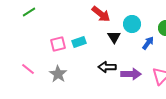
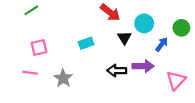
pink square: (58, 44) -> (39, 48), moved
pink line: (28, 69) -> (30, 73), turned -32
purple arrow: (131, 74) -> (143, 66), moved

